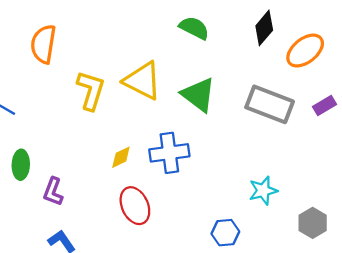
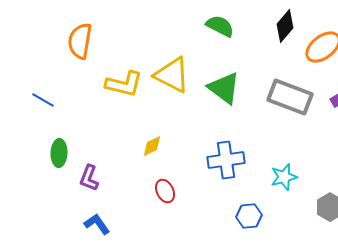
yellow L-shape: (91, 90) -> (124, 84), turned 87
blue cross: (169, 153) -> (226, 160), moved
red ellipse: (135, 206) -> (165, 191), size x0.7

